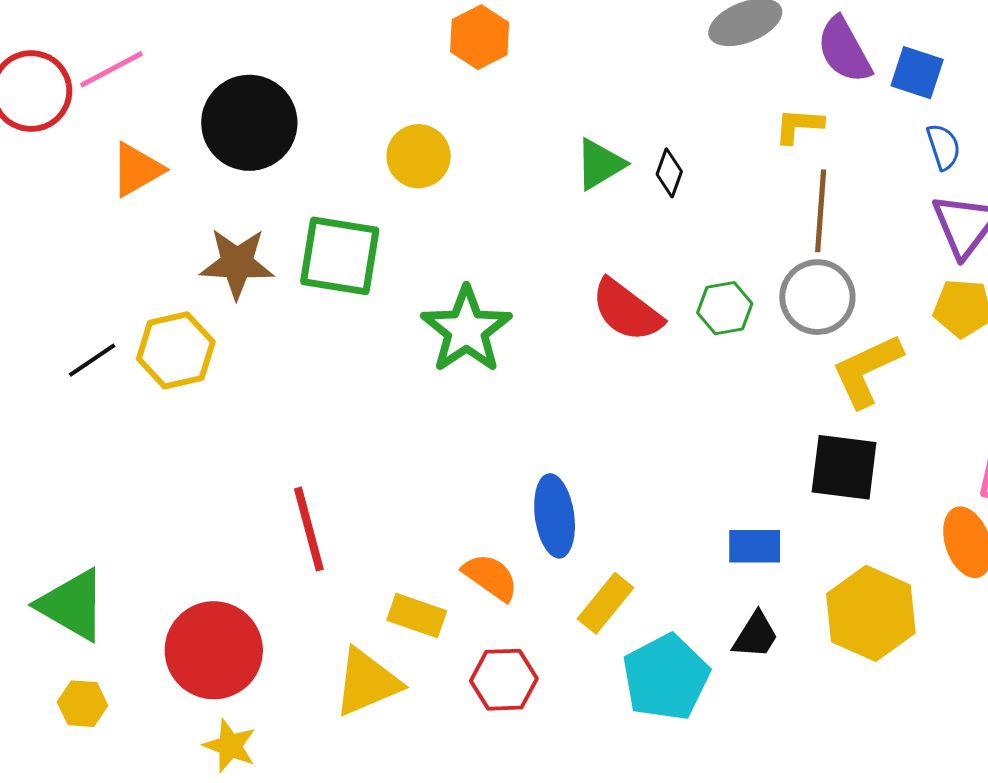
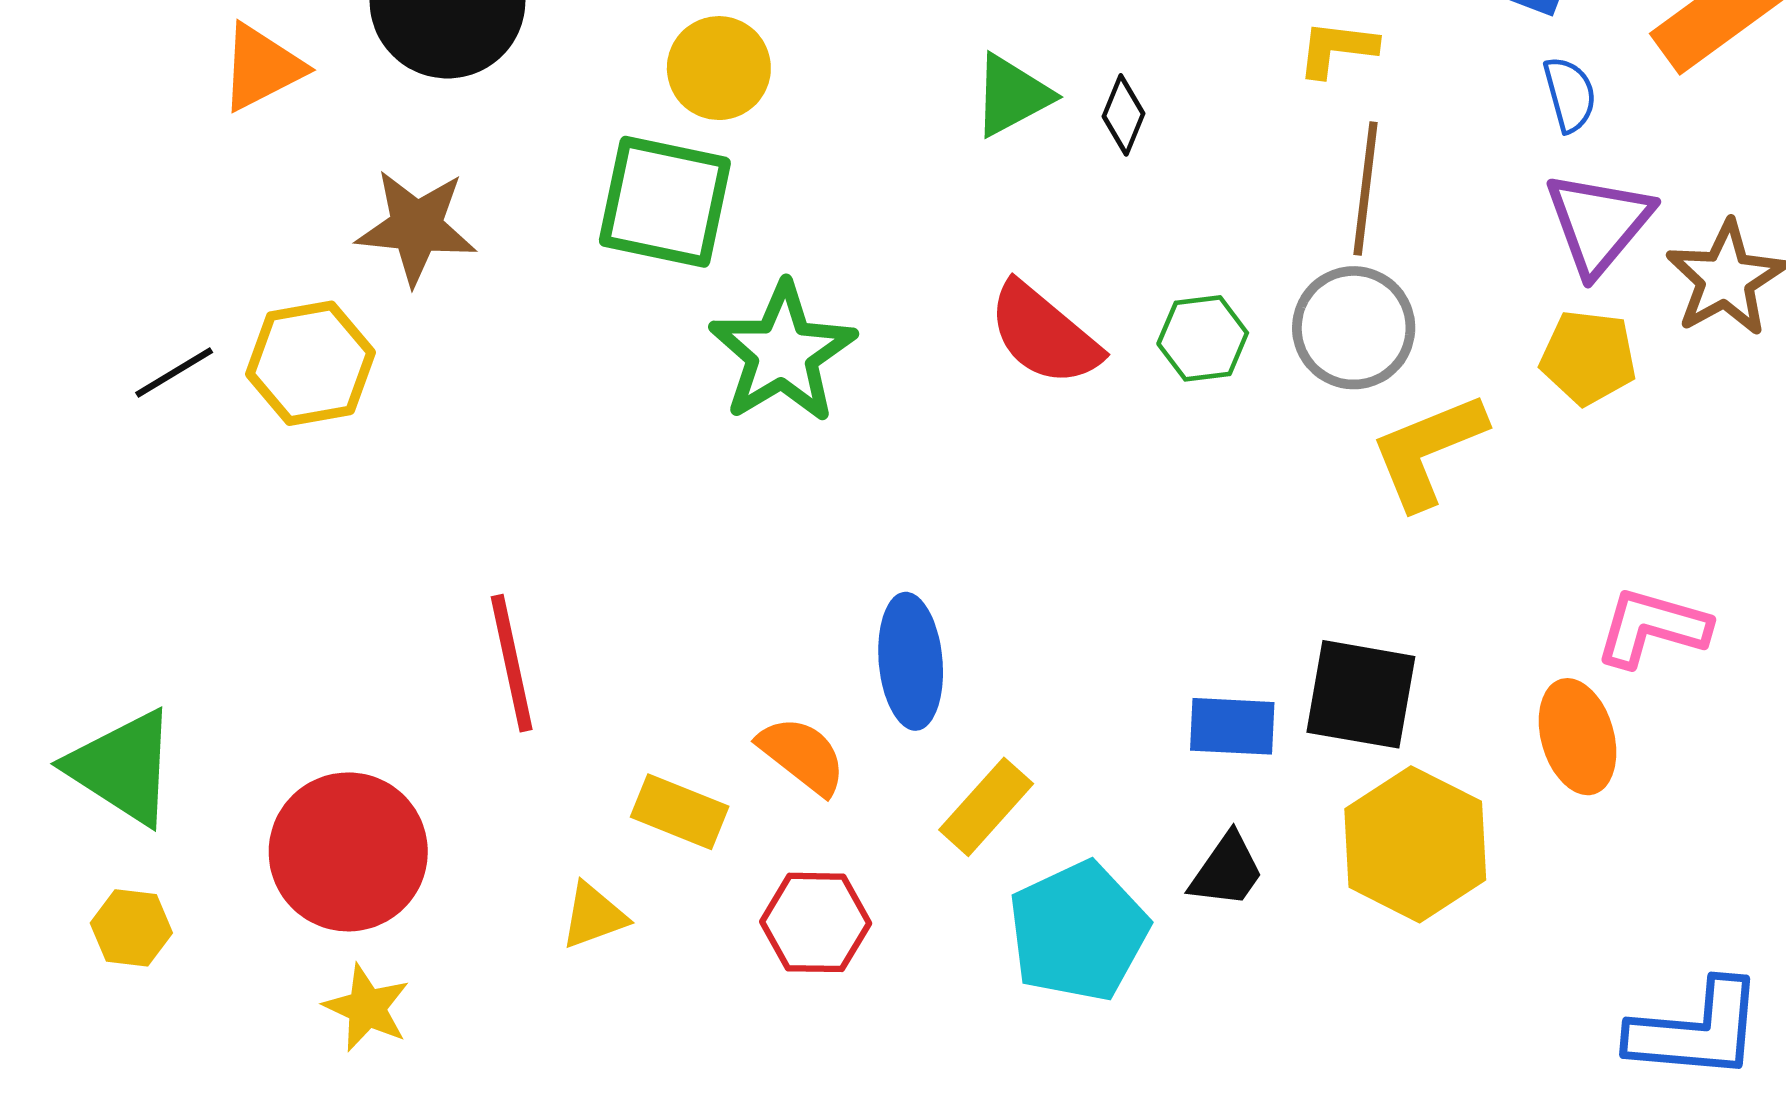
green square: (340, 256) -> (665, 202), moved
black square: (844, 467) -> (1361, 694), moved
yellow triangle: (367, 682) -> (594, 916), size x0.6

